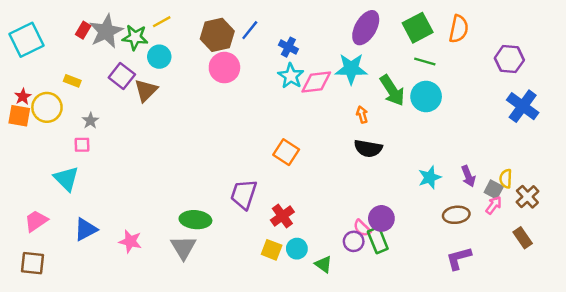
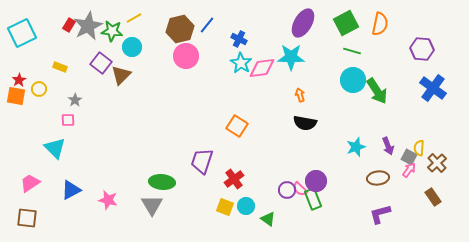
green arrow: (392, 90) -> (377, 91), moved
yellow circle: (47, 107) -> (39, 89), size x0.6
purple circle: (354, 241) -> (287, 190), moved

